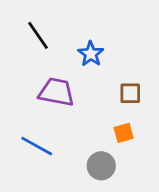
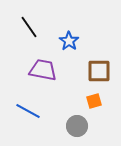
brown square: (130, 93) -> (99, 71), size x1.4

